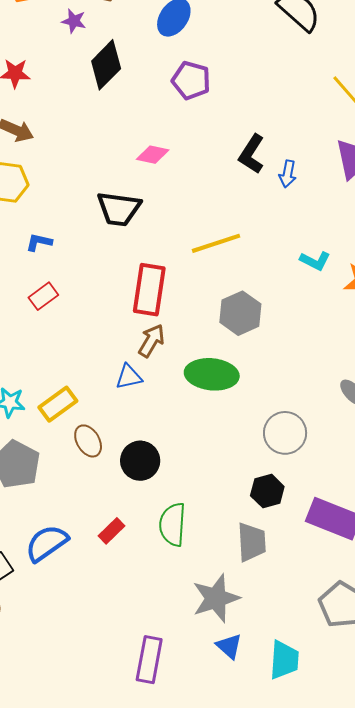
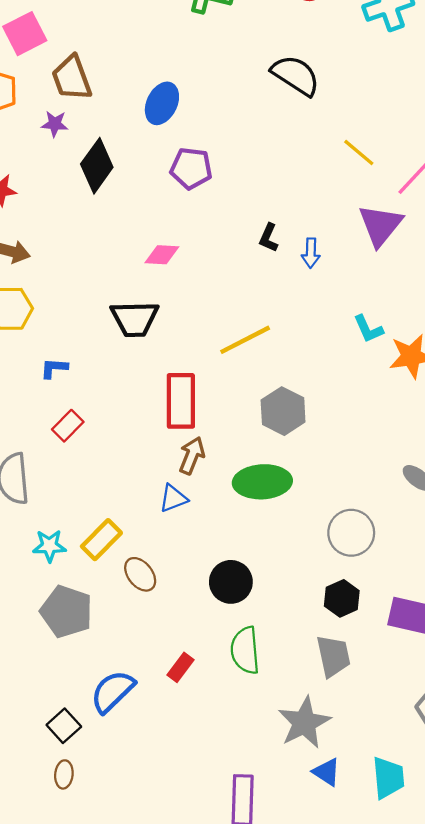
black L-shape: (252, 154) -> (269, 238), size x0.7
cyan L-shape: (315, 261) -> (368, 329), moved, turned 48
black circle: (140, 461) -> (231, 582), moved

